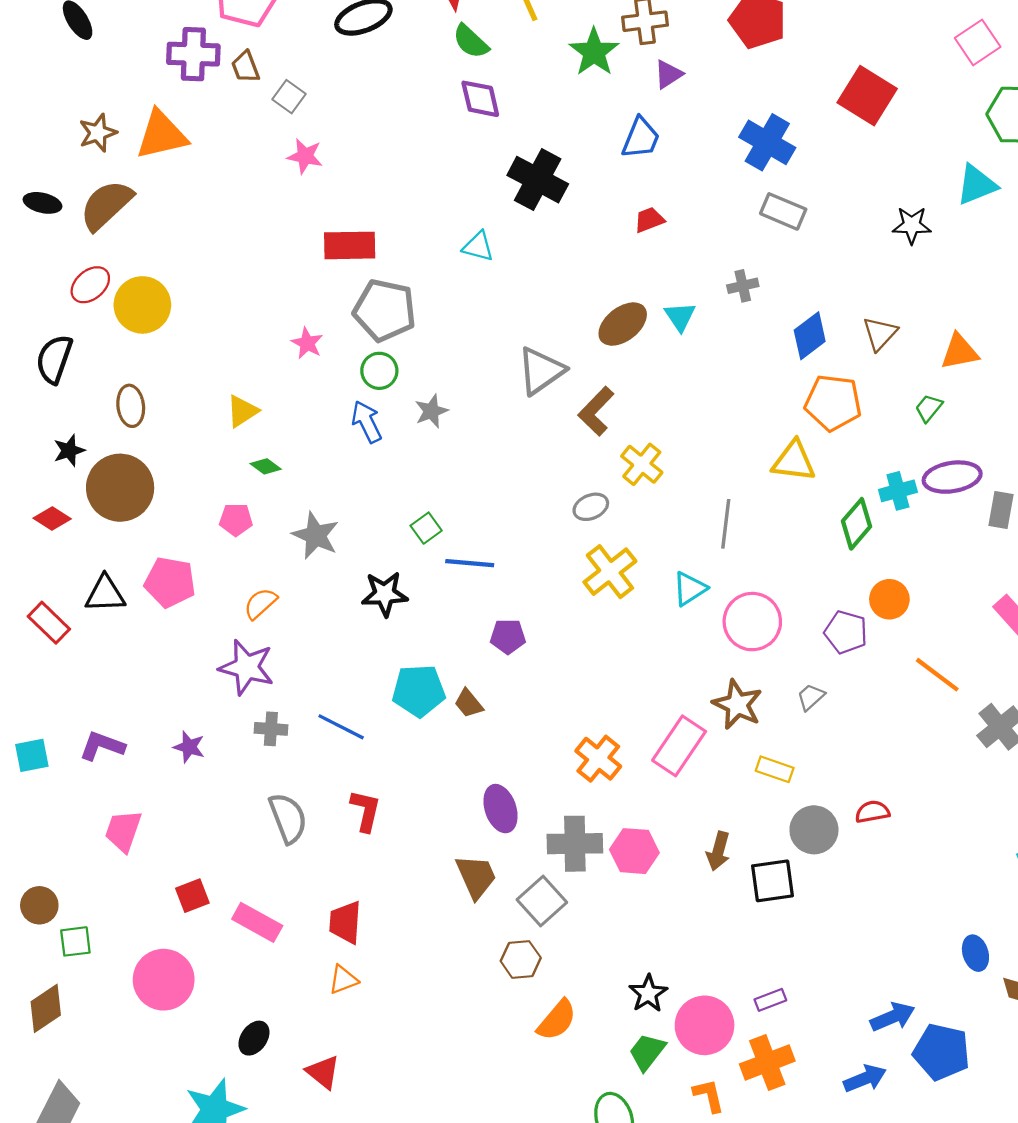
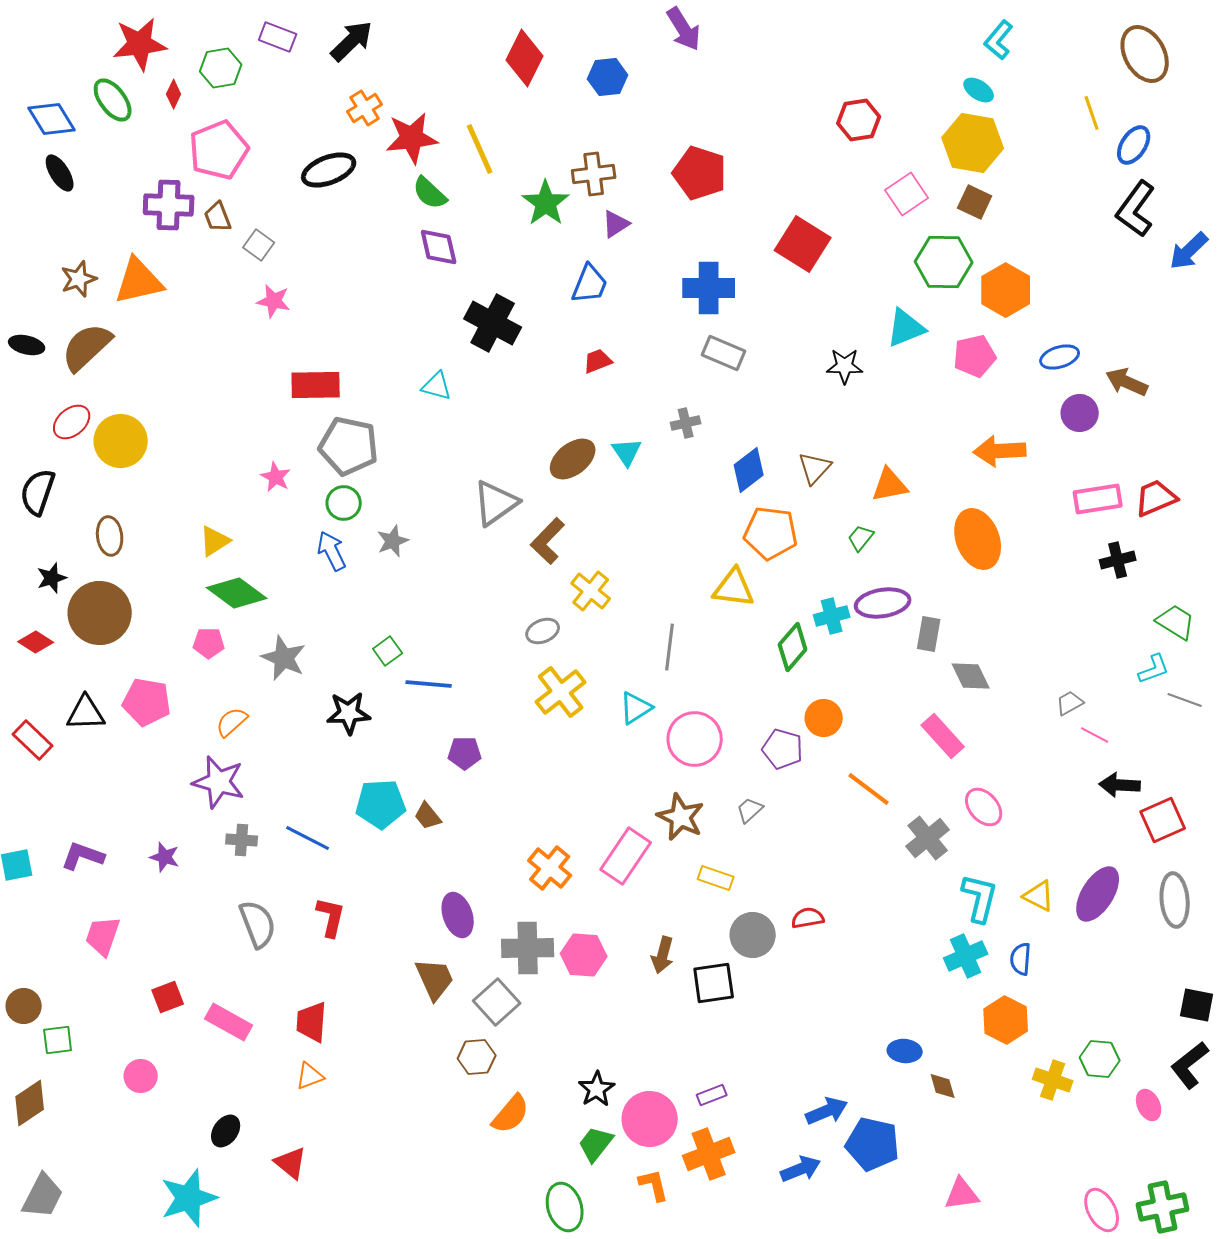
blue cross: (767, 142) -> (709, 288), turned -30
green diamond: (266, 466) -> (237, 593), size x2.0
blue ellipse: (975, 953) -> (905, 1051), turned -68
pink circle: (164, 980) -> (141, 1076), size x0.6

